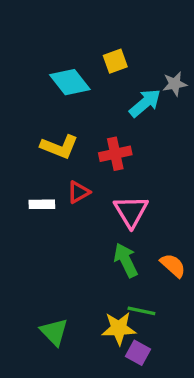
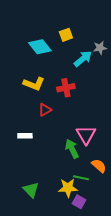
white rectangle: (42, 204) -> (25, 136), moved
pink triangle: (131, 211) -> (86, 135), moved
orange semicircle: (173, 265) -> (99, 166), moved

